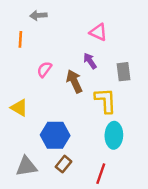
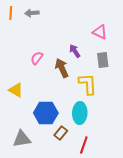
pink triangle: (98, 32) -> (100, 32), moved
orange line: (20, 39) -> (11, 13), moved
cyan ellipse: (114, 135) -> (80, 113), moved
brown rectangle: (64, 164) -> (61, 133), moved

